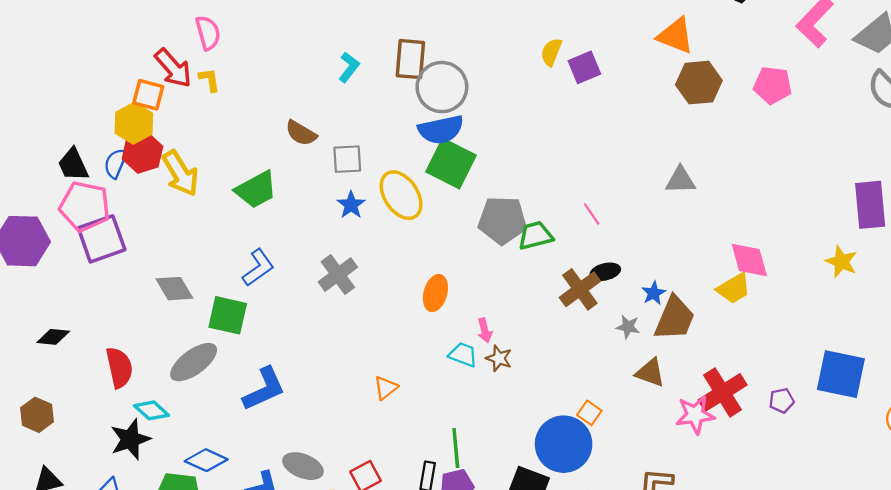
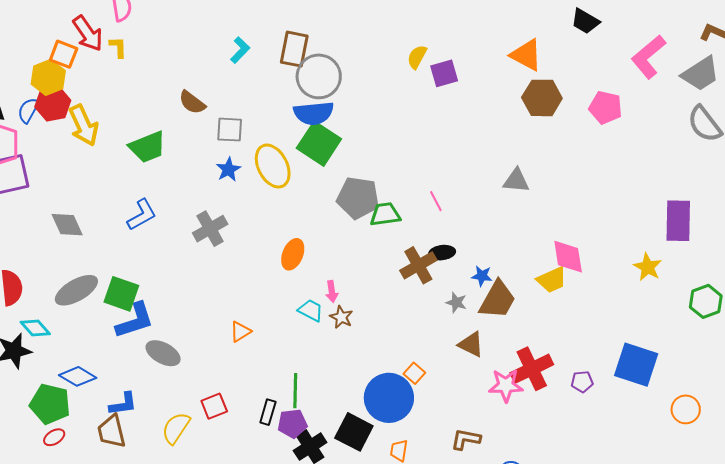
blue star: (654, 293) -> (482, 276), turned 30
green square: (228, 315) -> (121, 294), moved
gray ellipse: (303, 466) -> (163, 353), moved

